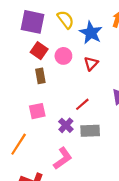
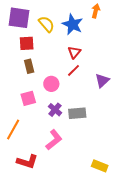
yellow semicircle: (66, 20) -> (46, 24), moved
red square: (39, 51) -> (27, 43), turned -35
pink circle: (63, 56) -> (51, 84), moved
red line: (82, 104) -> (73, 70), moved

